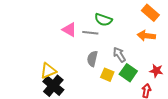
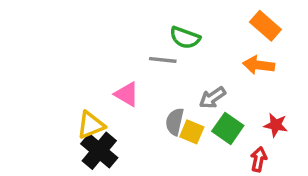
pink triangle: (69, 30) -> (127, 94), moved
gray arrow: (119, 55) -> (212, 98), turned -91
gray semicircle: (92, 59) -> (175, 122), moved

